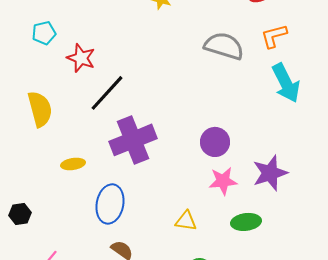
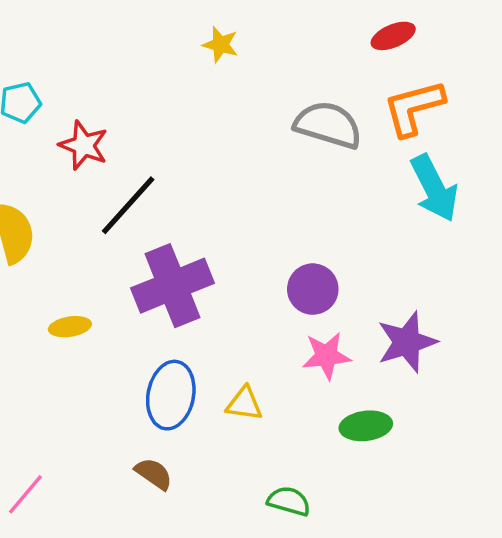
orange L-shape: (274, 36) -> (414, 108), size x1.4
blue ellipse: (110, 204) -> (171, 395), moved
yellow triangle: (186, 221) -> (244, 404), moved

